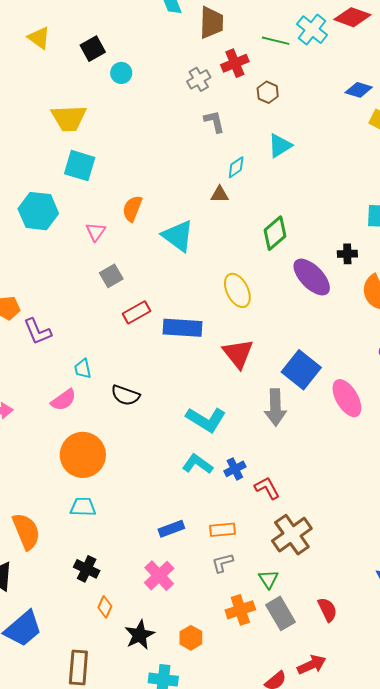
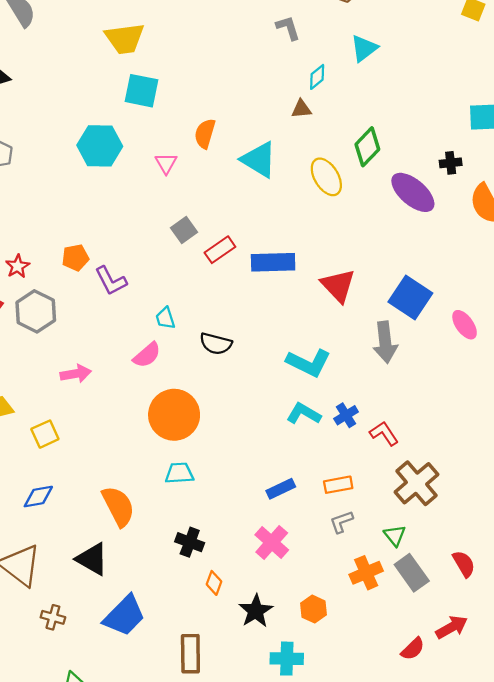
gray square: (111, 276) -> (184, 230), moved
yellow ellipse: (237, 290) -> (326, 177), moved
pink ellipse: (347, 398) -> (465, 325), size x0.7

